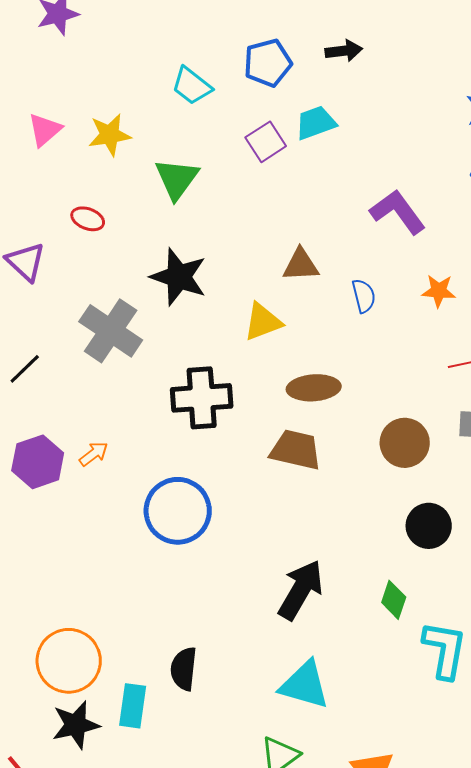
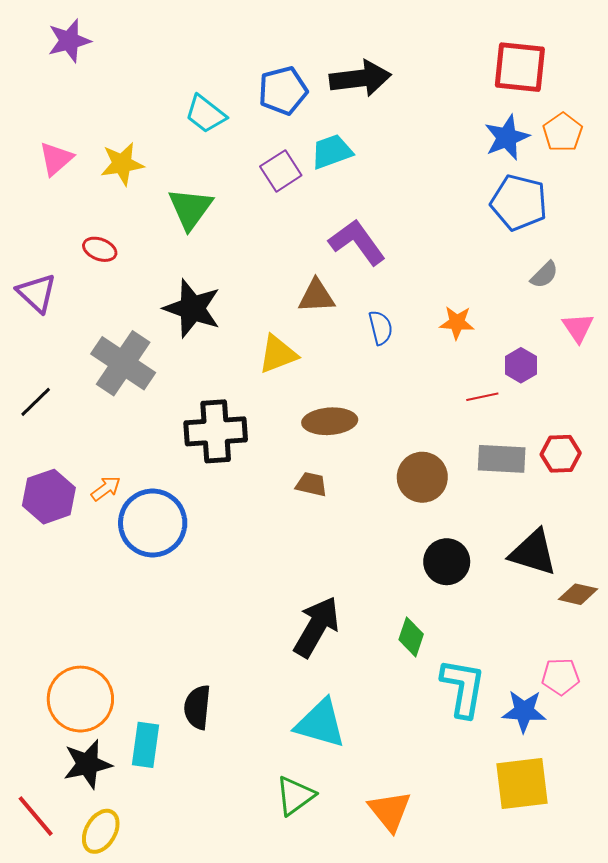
black arrow: (344, 51) -> (360, 78), size x1.6
purple L-shape: (398, 212) -> (357, 242), moved
brown trapezoid: (296, 450) -> (311, 484), size x0.6
blue circle: (178, 511) -> (153, 523), moved

